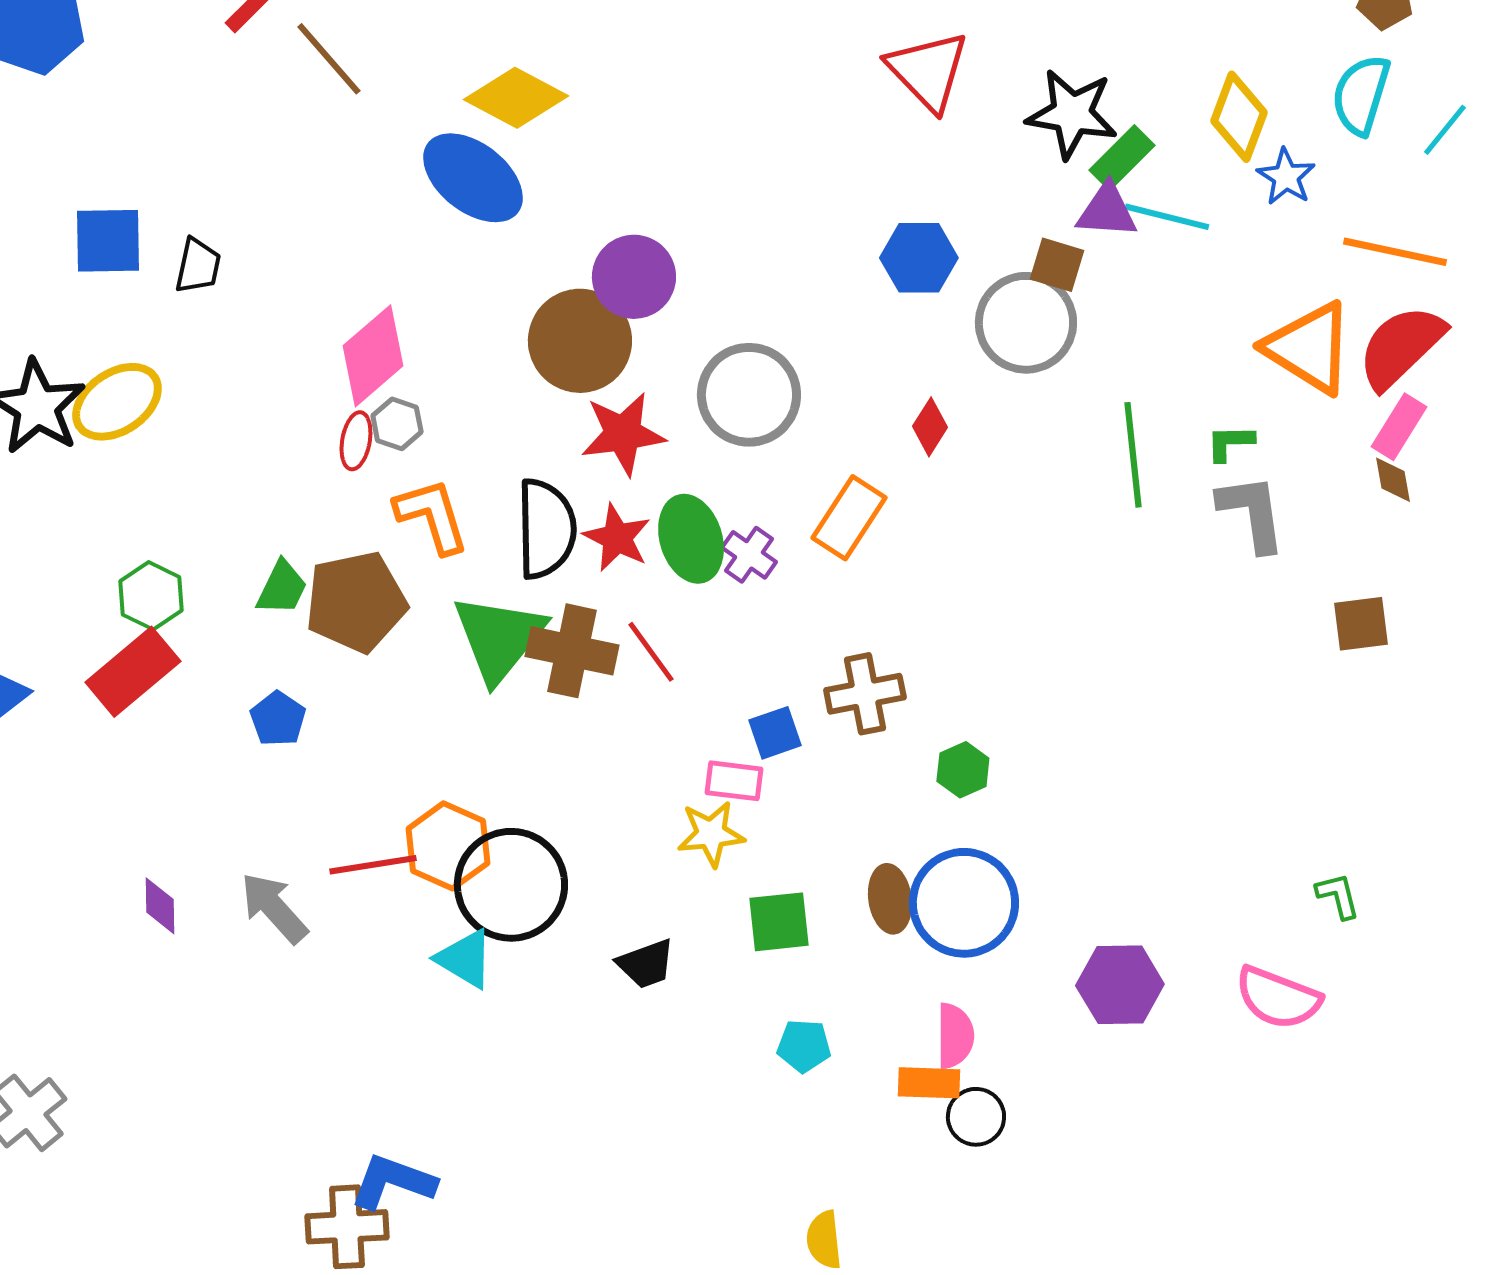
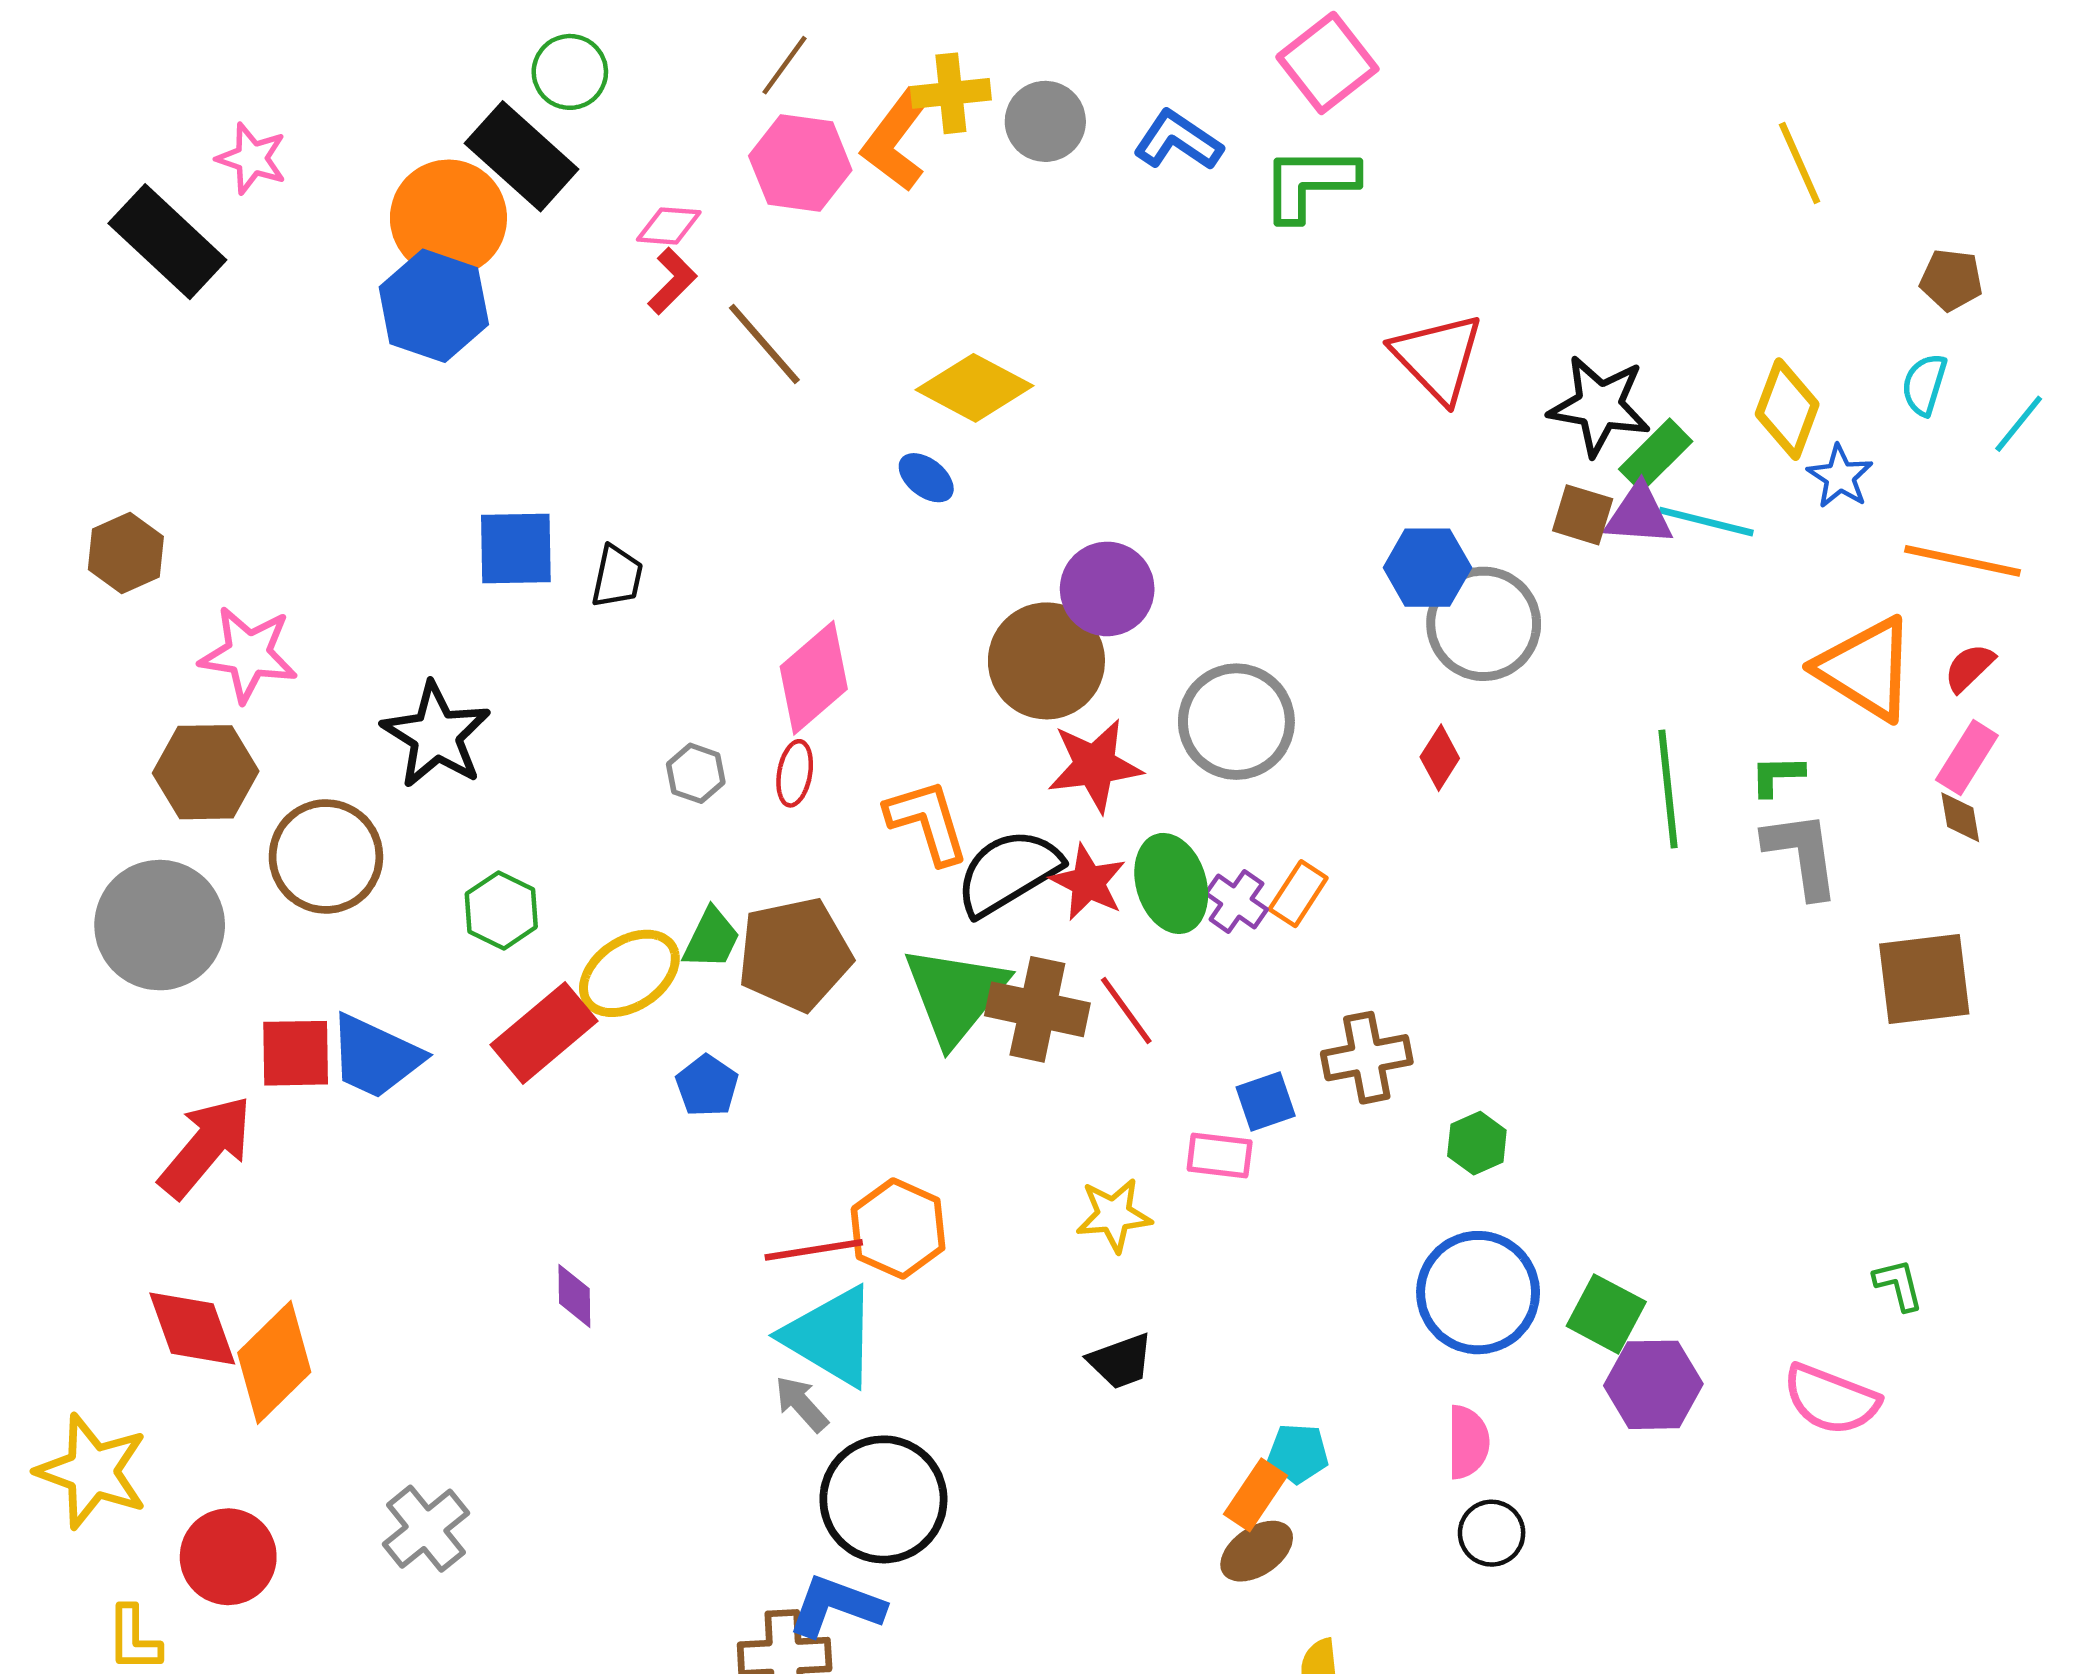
cyan semicircle: (1361, 95) -> (1924, 384), size x0.7
blue ellipse: (473, 178) -> (926, 478), size x0.5
brown square: (1057, 265) -> (1583, 515), moved
gray circle: (1026, 323) -> (1484, 624), moved
red semicircle: (1401, 347) -> (1969, 668), size x0.5
yellow ellipse: (117, 402) -> (629, 973), moved
gray hexagon: (397, 424) -> (696, 773), moved
orange L-shape: (432, 516) -> (927, 822), moved
orange rectangle: (849, 518) -> (1298, 894), moved, size x0.7
black semicircle: (546, 529) -> (1008, 872), turned -120
green hexagon: (151, 596) -> (501, 910), moved
brown square: (1361, 624) -> (1924, 979), size x1.5
yellow star: (711, 834) -> (1114, 1215), moved
black circle: (511, 885) -> (883, 1499), moved
brown ellipse: (890, 899) -> (1257, 1551), moved, turned 64
gray arrow: (274, 908) -> (801, 1404), moved, size x0.7
green square: (779, 922) -> (1606, 1314), moved, turned 34
cyan triangle: (465, 959) -> (831, 1336), moved, size x1.5
orange rectangle: (929, 1083) -> (1256, 1495), moved, turned -58

